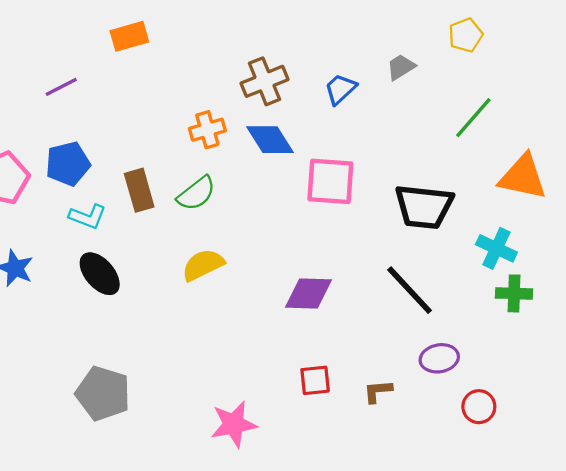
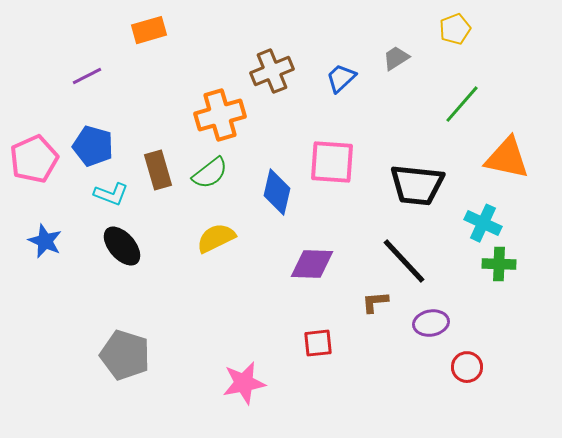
orange cross: (207, 130) -> (220, 115), size x1.5
blue diamond: (270, 140) -> (277, 192), moved, turned 45
blue pentagon: (68, 164) -> (93, 146), turned 30
brown L-shape: (378, 391) -> (375, 302), moved

